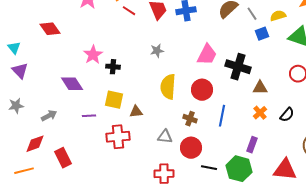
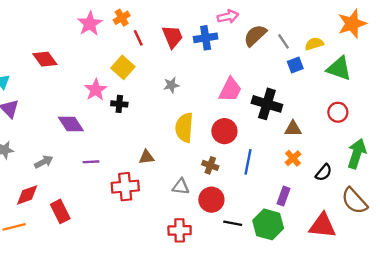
red line: (129, 11) -> (138, 38), turned 32
yellow square: (114, 100) -> (123, 67), moved, turned 30
black semicircle: (287, 115) -> (324, 172), moved

